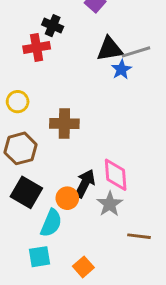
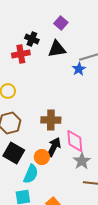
black triangle: (110, 49) -> (57, 49), moved
brown cross: (64, 124) -> (51, 120), moved
gray star: (110, 204) -> (82, 161), moved

